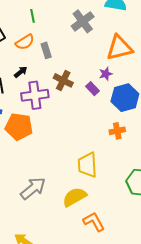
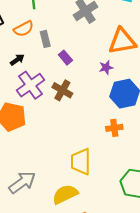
brown cross: (63, 80) -> (62, 90), moved
purple rectangle: (93, 89) -> (65, 58), moved
purple cross: (35, 95) -> (30, 85), turned -32

